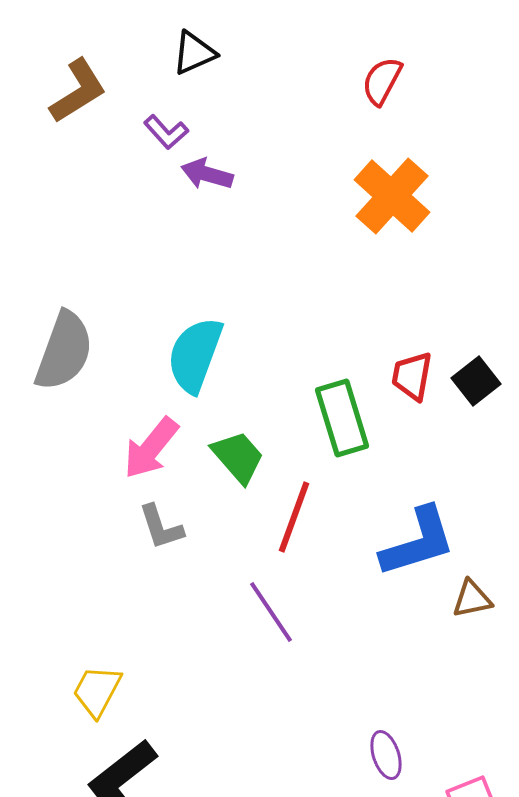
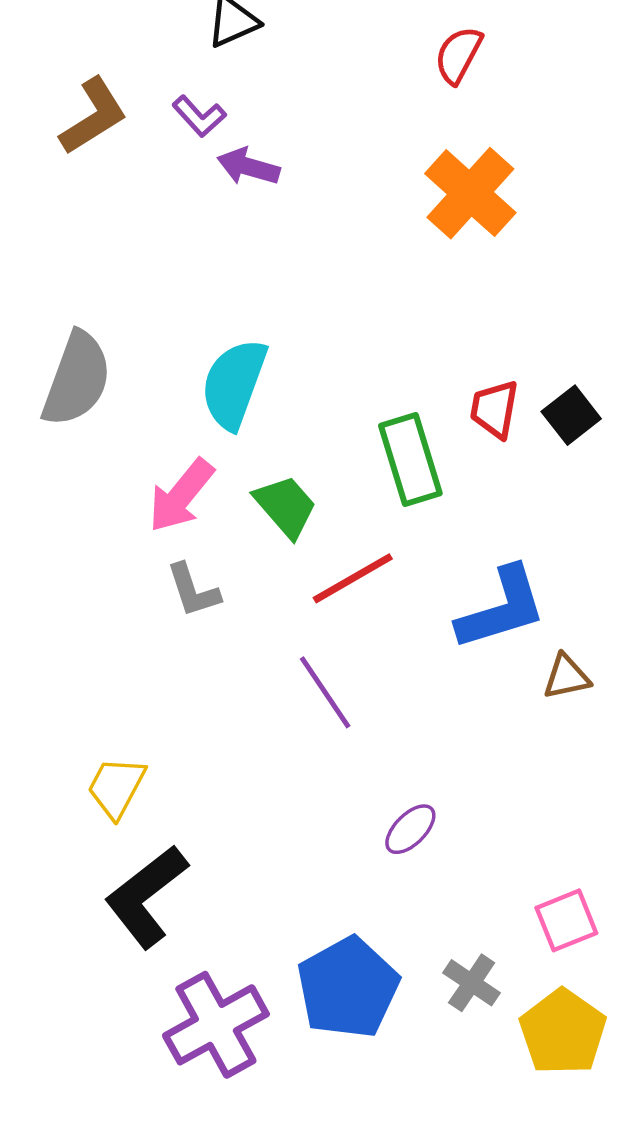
brown L-shape: (78, 91) -> (93, 116), moved
red line: (294, 517) -> (353, 578), turned 40
purple ellipse: (386, 755) -> (410, 829), moved, turned 63

